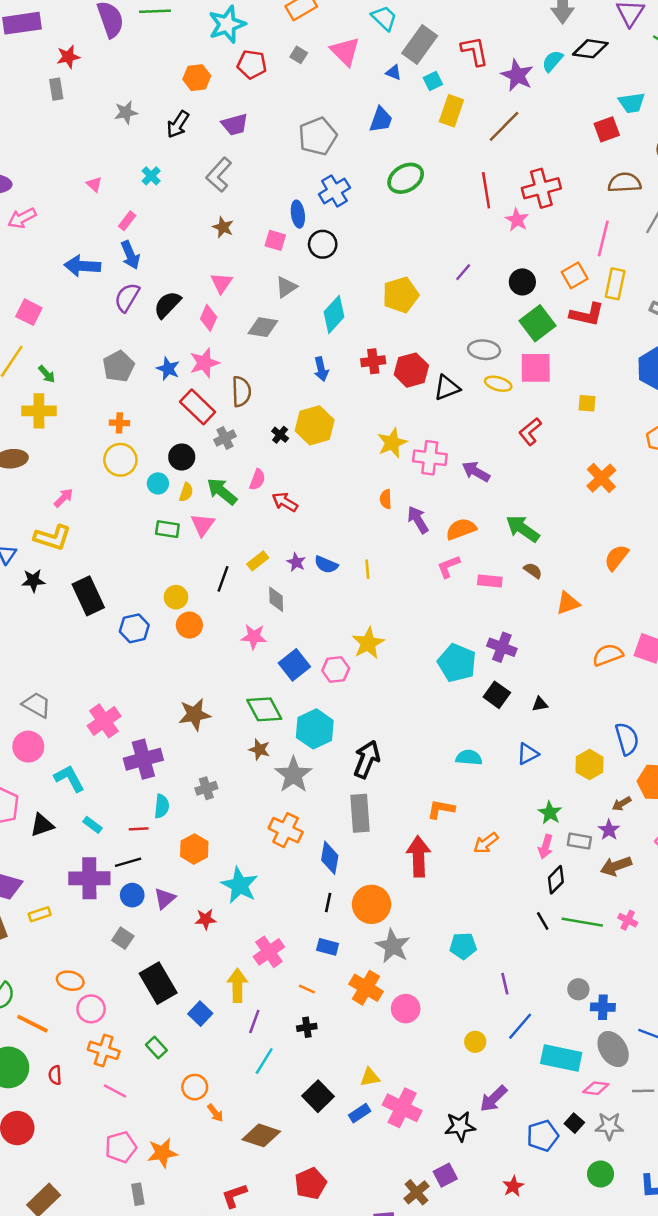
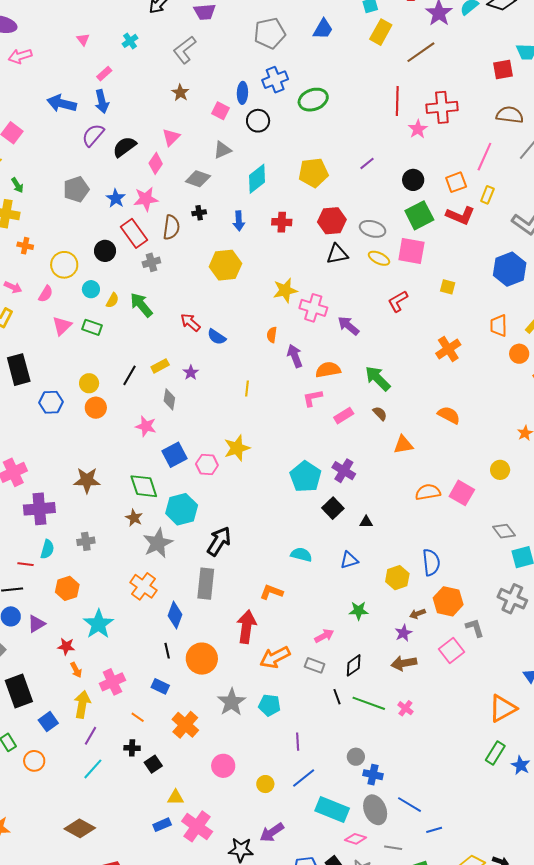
green ellipse: (406, 178) -> (313, 100), moved
yellow rectangle: (615, 284) -> (487, 195), size x0.7
red hexagon: (411, 370) -> (332, 221), moved
orange cross: (119, 423) -> (25, 246), moved
black cross: (280, 435) -> (199, 213), moved, turned 32
black circle: (182, 457) -> (105, 251), moved
pink semicircle: (257, 480) -> (46, 294), moved
pink arrow: (64, 498) -> (13, 287), turned 60
pink triangle: (203, 525) -> (62, 326), moved
orange semicircle: (616, 558) -> (449, 415), turned 70
blue semicircle: (326, 565) -> (217, 337), moved
pink rectangle: (490, 581) -> (344, 416), turned -48
green star: (550, 813) -> (359, 611), turned 30
gray rectangle: (579, 841) -> (315, 665), moved
orange arrow: (486, 843) -> (275, 657), moved, size x1.4
pink arrow: (546, 847) -> (324, 636), moved, turned -144
black line: (328, 902) -> (167, 651), turned -35
gray star: (393, 946) -> (232, 702), moved
pink circle: (406, 1009) -> (223, 766), moved
orange circle: (195, 1087) -> (34, 761), moved
black square: (318, 1096) -> (153, 764), moved, size x0.7
orange arrow: (215, 1113) -> (76, 670), moved

